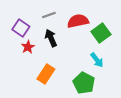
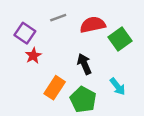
black arrow: (51, 38) -> (84, 64), moved
cyan arrow: (97, 60) -> (118, 87), moved
green pentagon: (84, 83) -> (83, 100), moved

